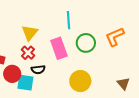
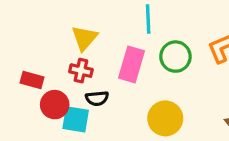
pink rectangle: (59, 48) -> (131, 64), turned 35
red cross: (28, 53) -> (81, 71), turned -32

